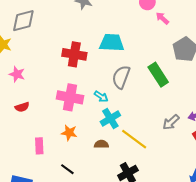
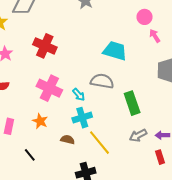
cyan trapezoid: (112, 43) -> (115, 51), moved
red cross: (74, 54) -> (45, 46), moved
green rectangle: (158, 75) -> (132, 103), moved
gray semicircle: (121, 77) -> (102, 81), turned 65

